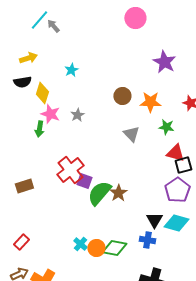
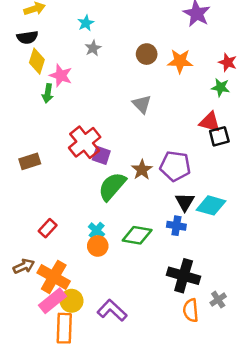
yellow diamond: (42, 93) -> (37, 61), moved
gray star: (77, 115) -> (93, 48), moved
green star: (166, 127) -> (221, 87), moved
gray triangle: (131, 134) -> (142, 104), moved
purple pentagon: (177, 190) -> (175, 166), moved, turned -30
green semicircle: (99, 193) -> (112, 186), moved
red rectangle: (21, 242) -> (48, 228), moved
orange circle: (96, 248) -> (98, 246), moved

